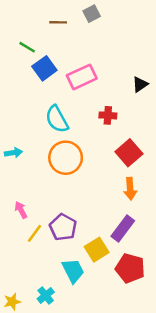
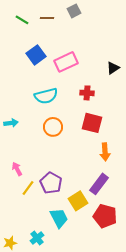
green line: (27, 47) -> (22, 20), moved
cyan semicircle: (57, 119) -> (46, 96), turned -75
red square: (129, 153) -> (92, 123), moved, turned -35
orange circle: (66, 158) -> (53, 127), size x0.7

